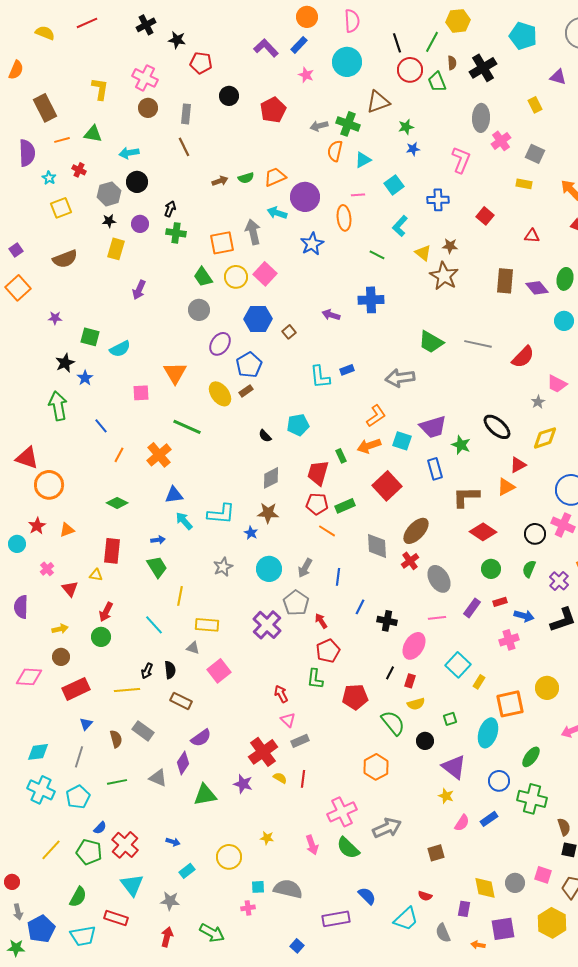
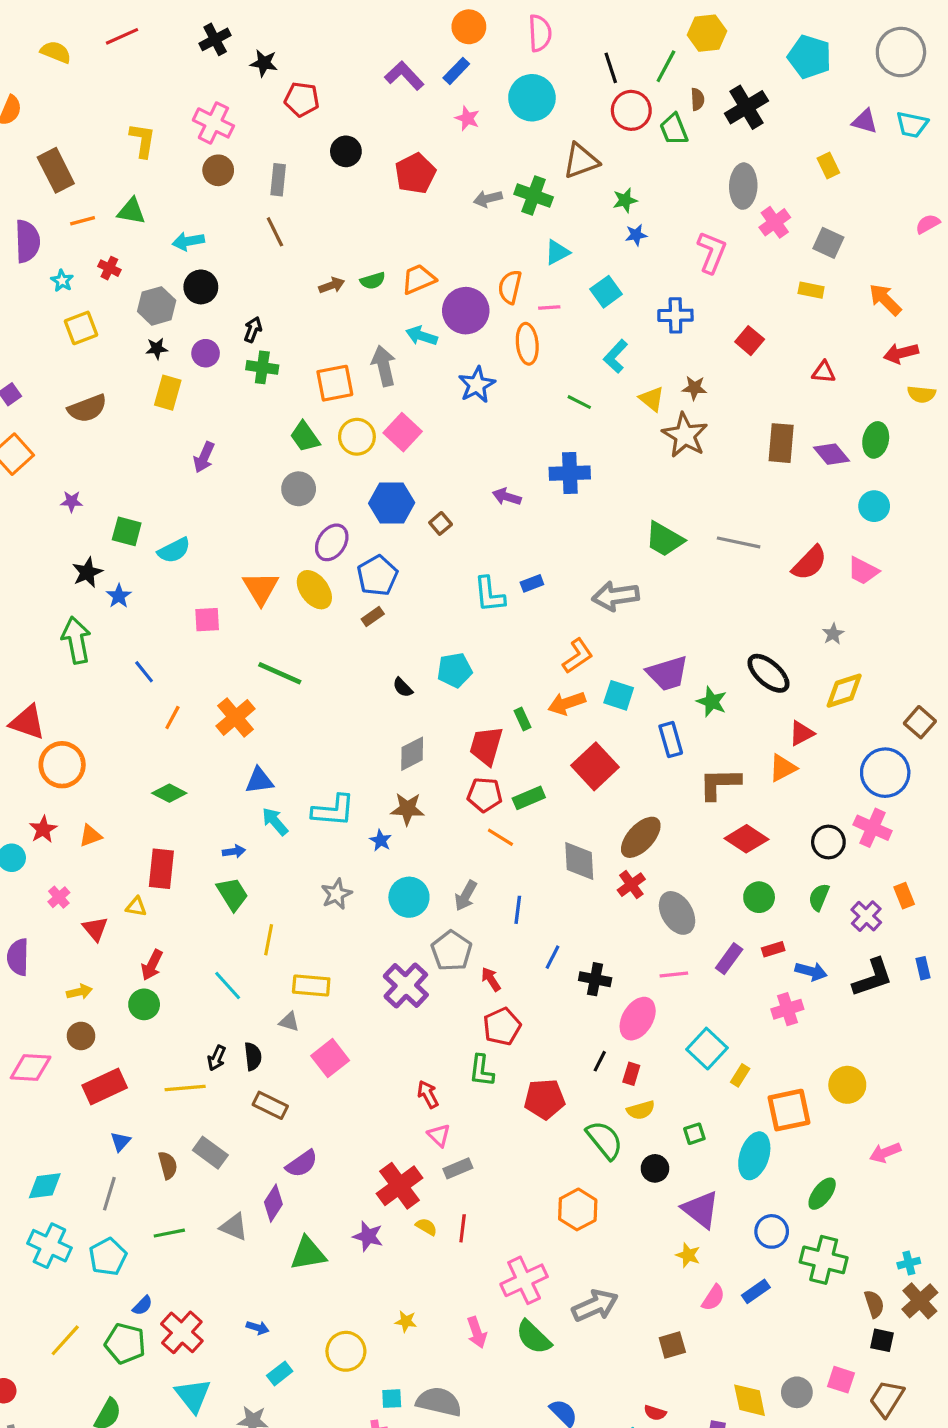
orange semicircle: (335, 151) -> (510, 287), moved
pink trapezoid: (557, 384) -> (863, 571), moved
yellow ellipse: (220, 394) -> (314, 590), moved

